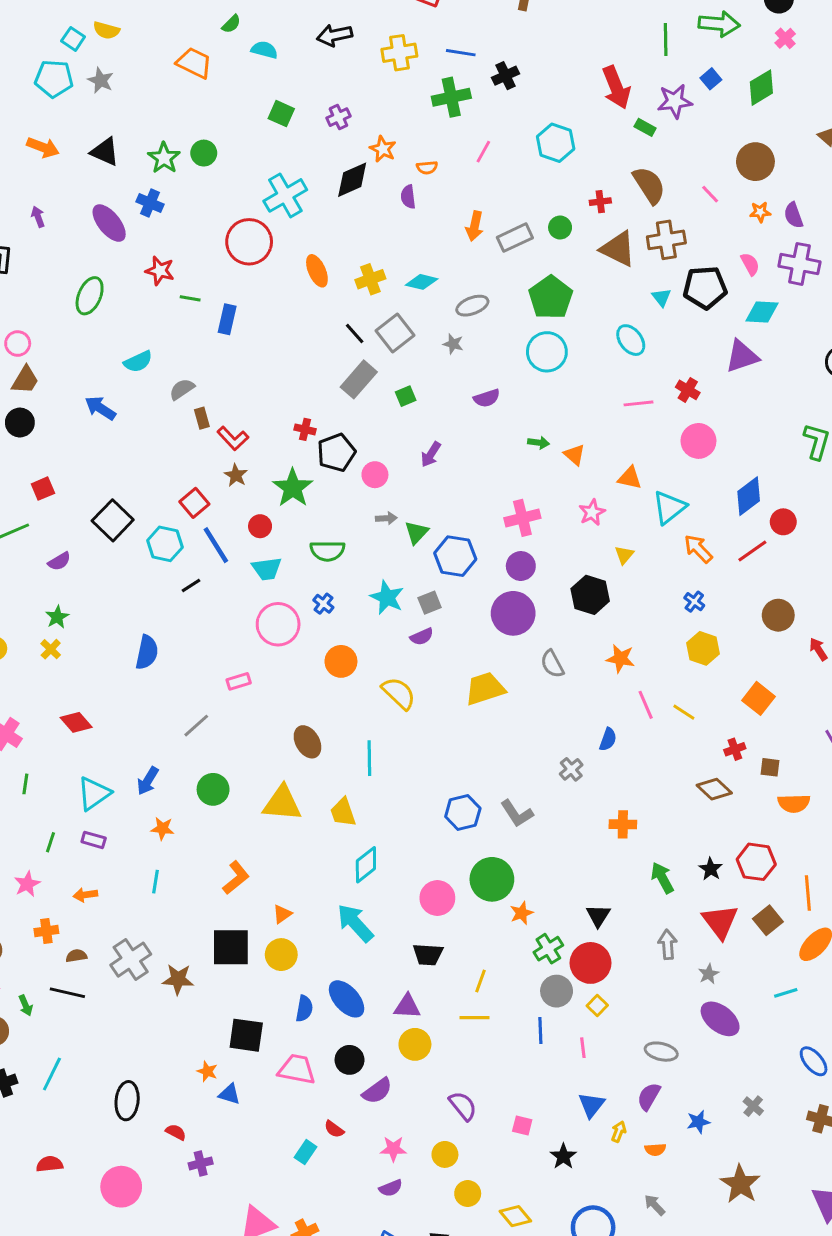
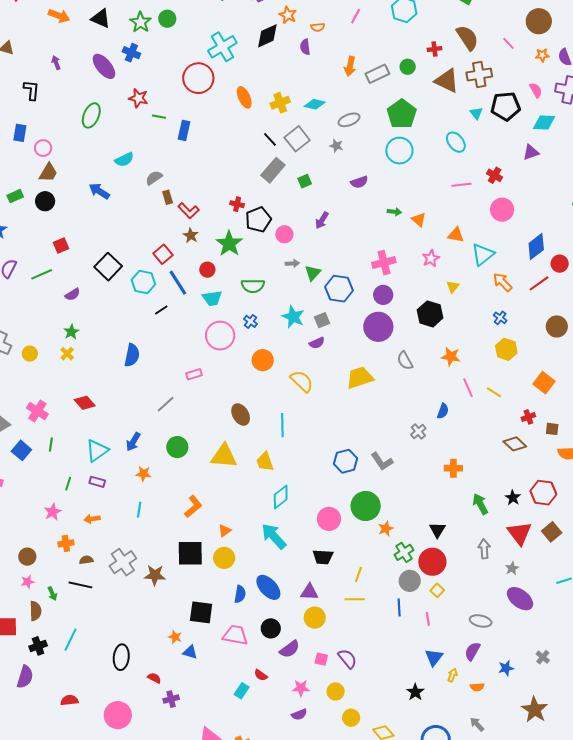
purple triangle: (742, 356) -> (531, 152), size x0.7
pink square: (522, 1125) -> (321, 659), moved

